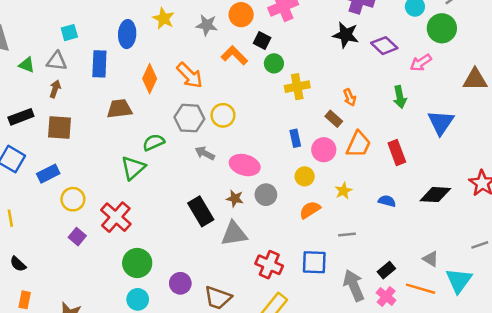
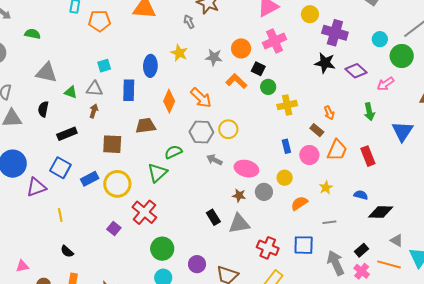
brown square: (60, 127) -> (112, 144), moved
yellow circle: (305, 176) -> (285, 178), moved
black diamond: (435, 195) -> (381, 212), moved
yellow circle: (73, 199) -> (117, 184), moved, size x1.4
black rectangle: (201, 211) -> (213, 217), moved, size x0.7

